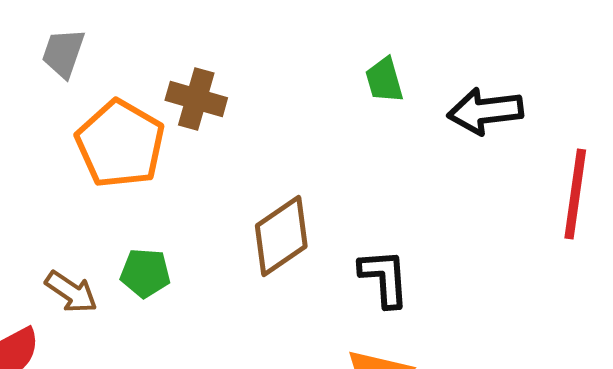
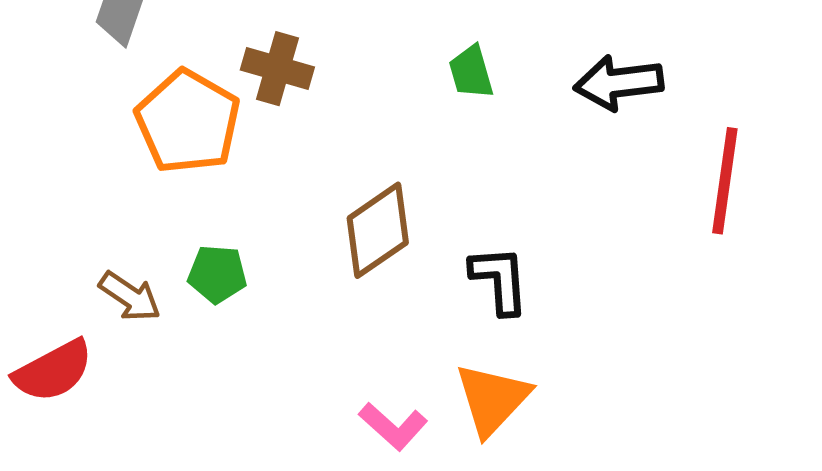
green trapezoid: (384, 80) -> (471, 72), moved

